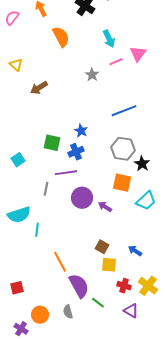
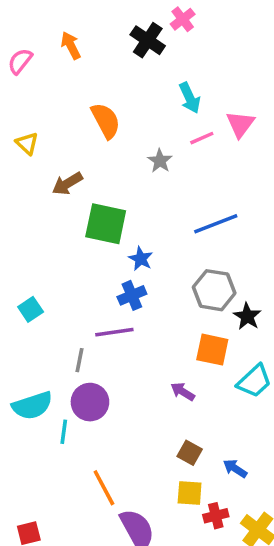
orange semicircle: (61, 37) -> (106, 121), moved
green square: (52, 143) -> (106, 224), moved, size x1.4
purple circle: (82, 198) -> (90, 402), moved
brown square: (102, 247) -> (190, 453), moved
red cross: (124, 286) -> (216, 516), moved, turned -32

